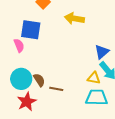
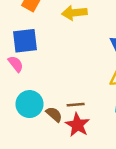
brown semicircle: (39, 80) -> (54, 114), moved
red star: (27, 102) -> (77, 125), moved

